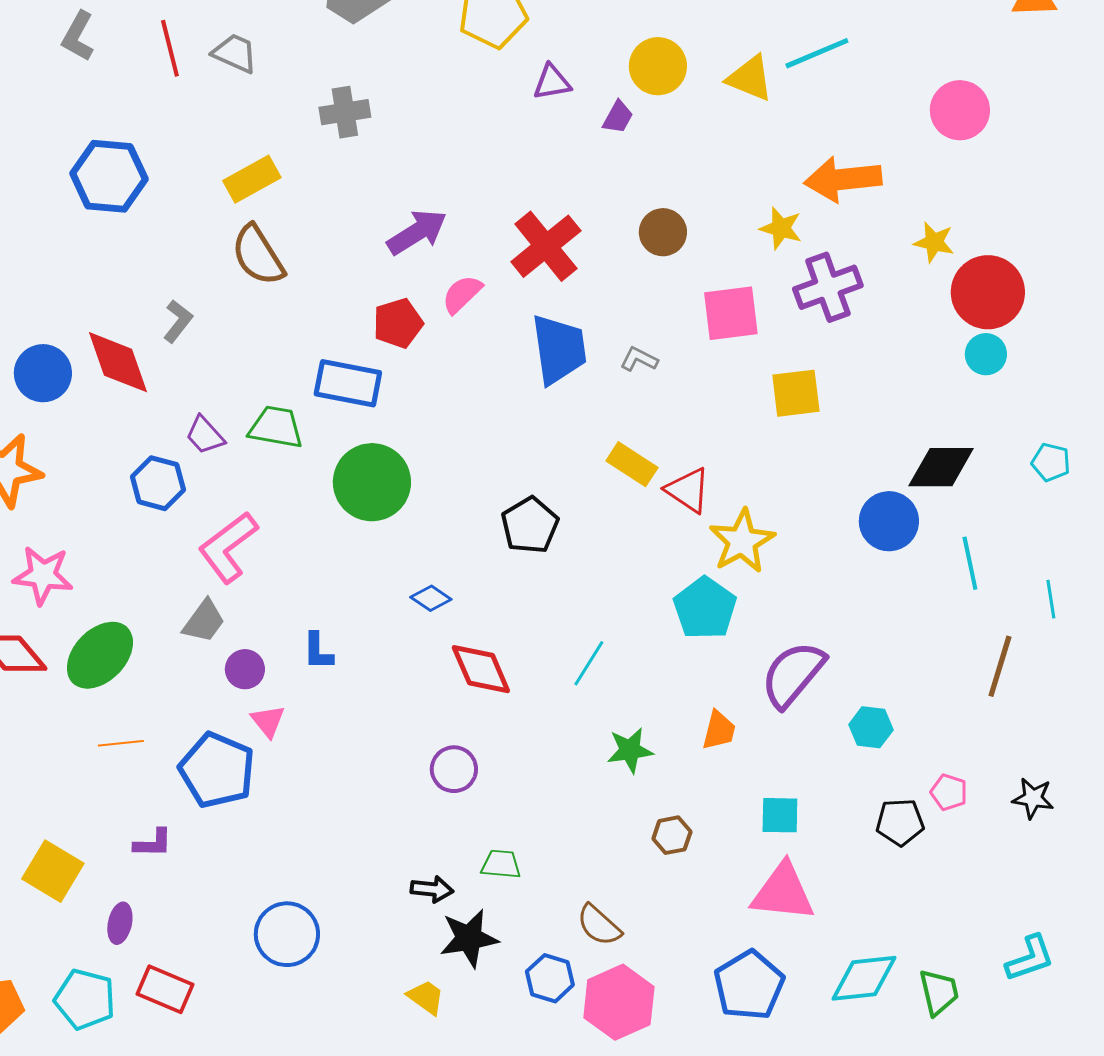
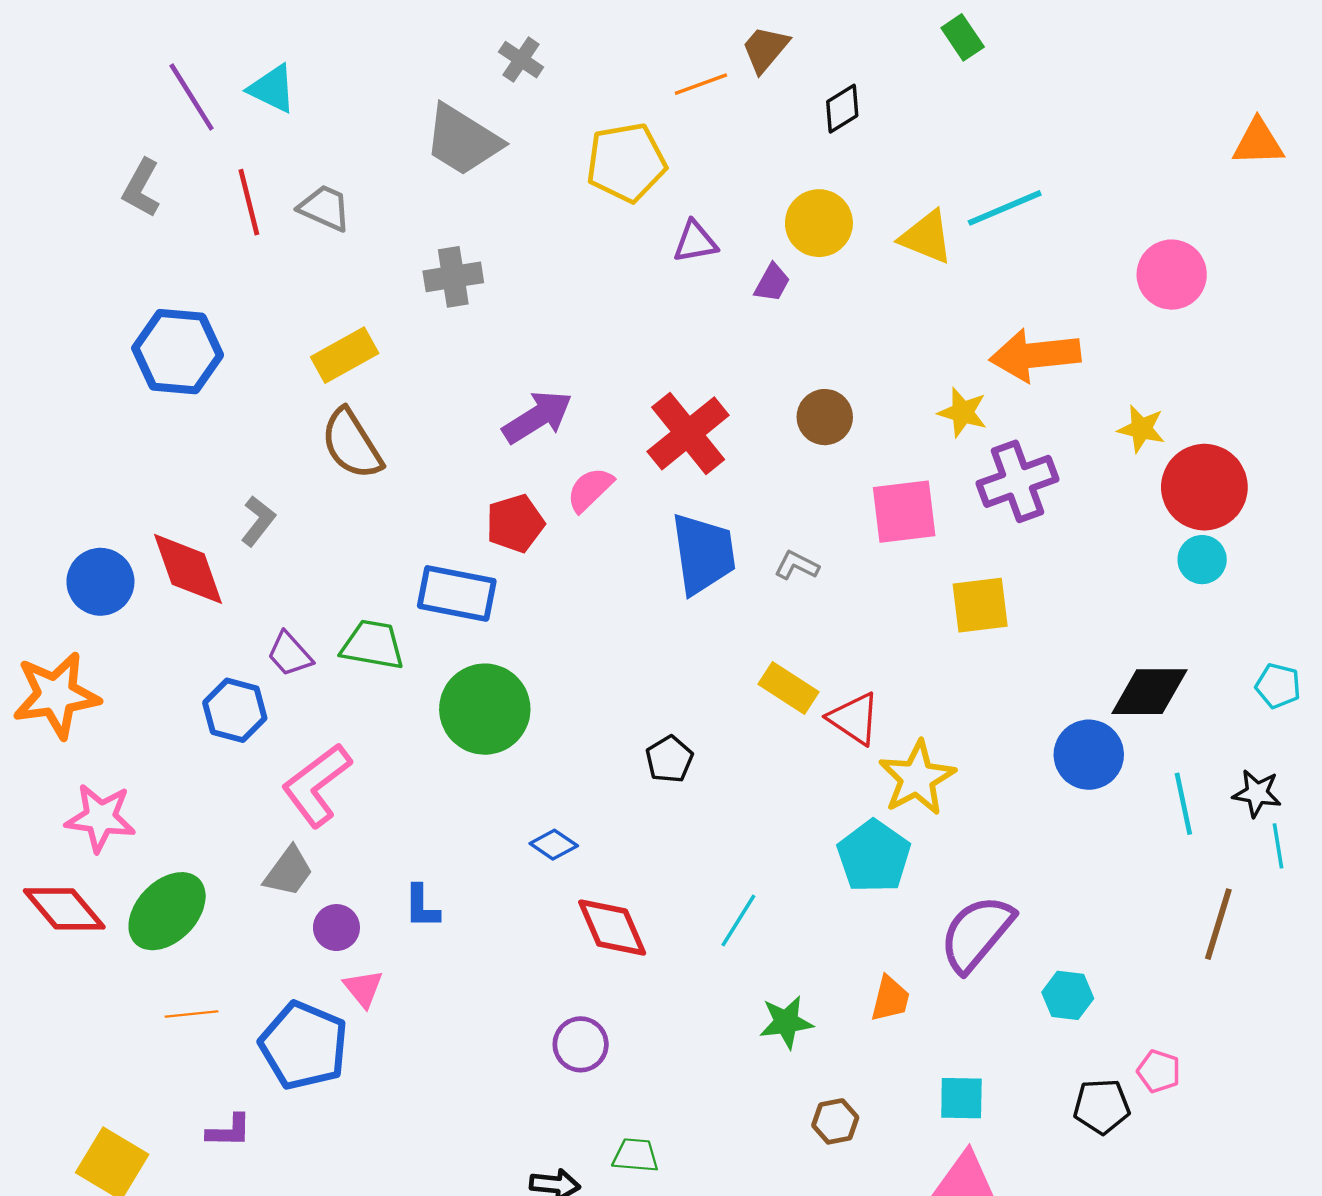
black pentagon: (530, 525) -> (669, 759), size x0.7
black star: (1033, 798) -> (1257, 793), moved

